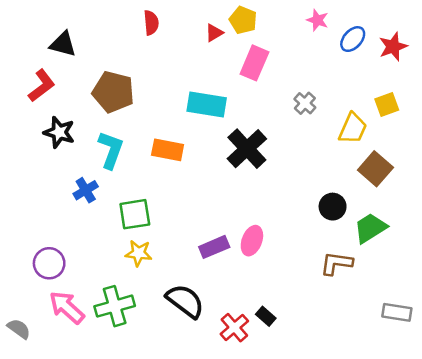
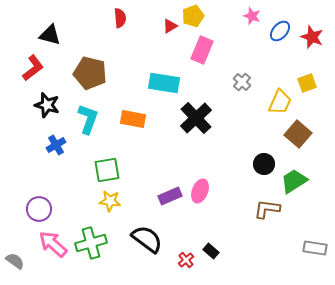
yellow pentagon: (243, 20) -> (193, 16), turned 30
red star: (393, 47) -> (312, 37), turned -30
blue cross: (86, 190) -> (56, 145), moved
red cross: (234, 328) -> (186, 260), size x0.7

